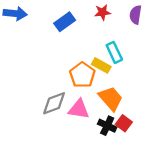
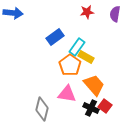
blue rectangle: (65, 22) -> (55, 37), moved
cyan rectangle: (114, 52) -> (77, 47), moved, turned 60
gray diamond: (54, 103) -> (42, 109), moved, turned -55

